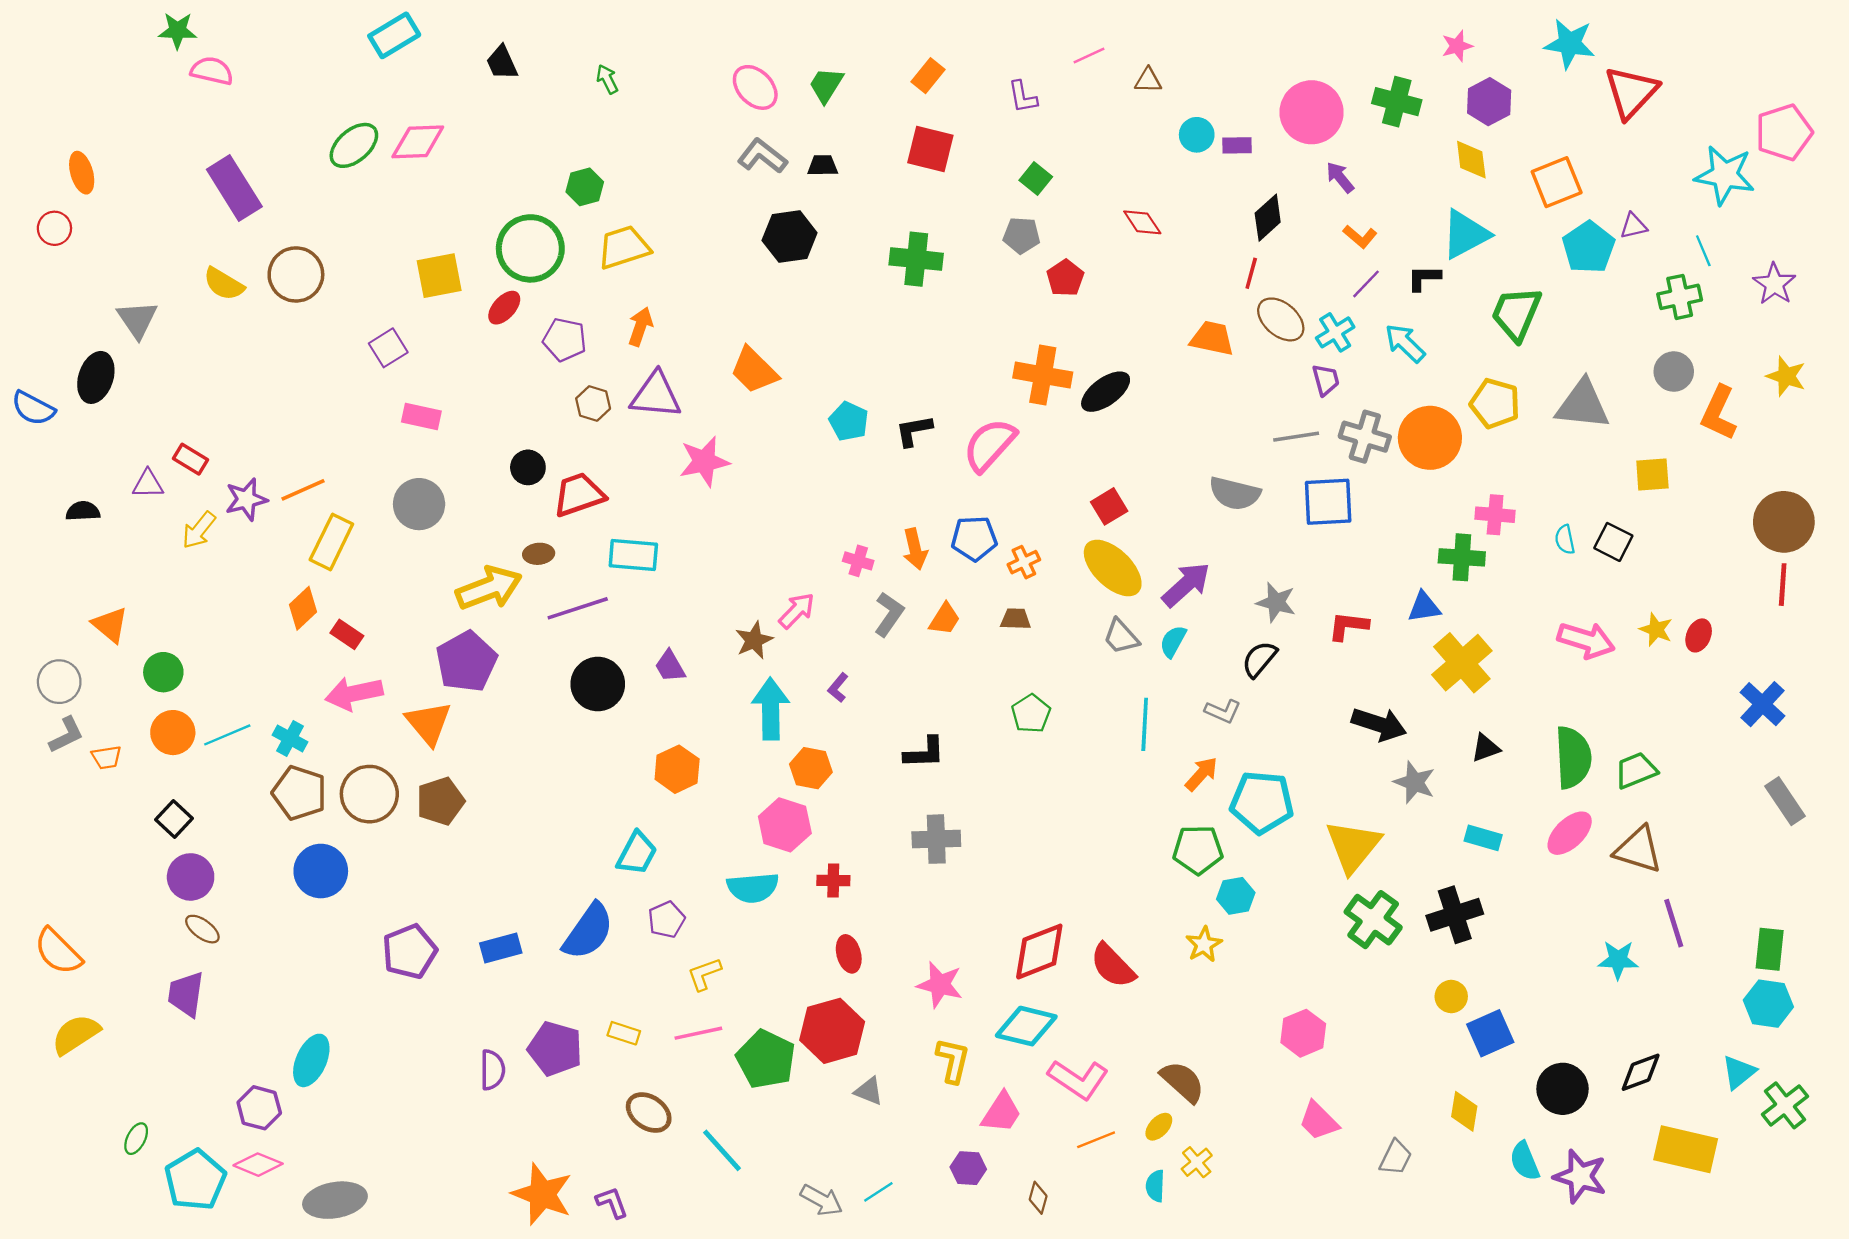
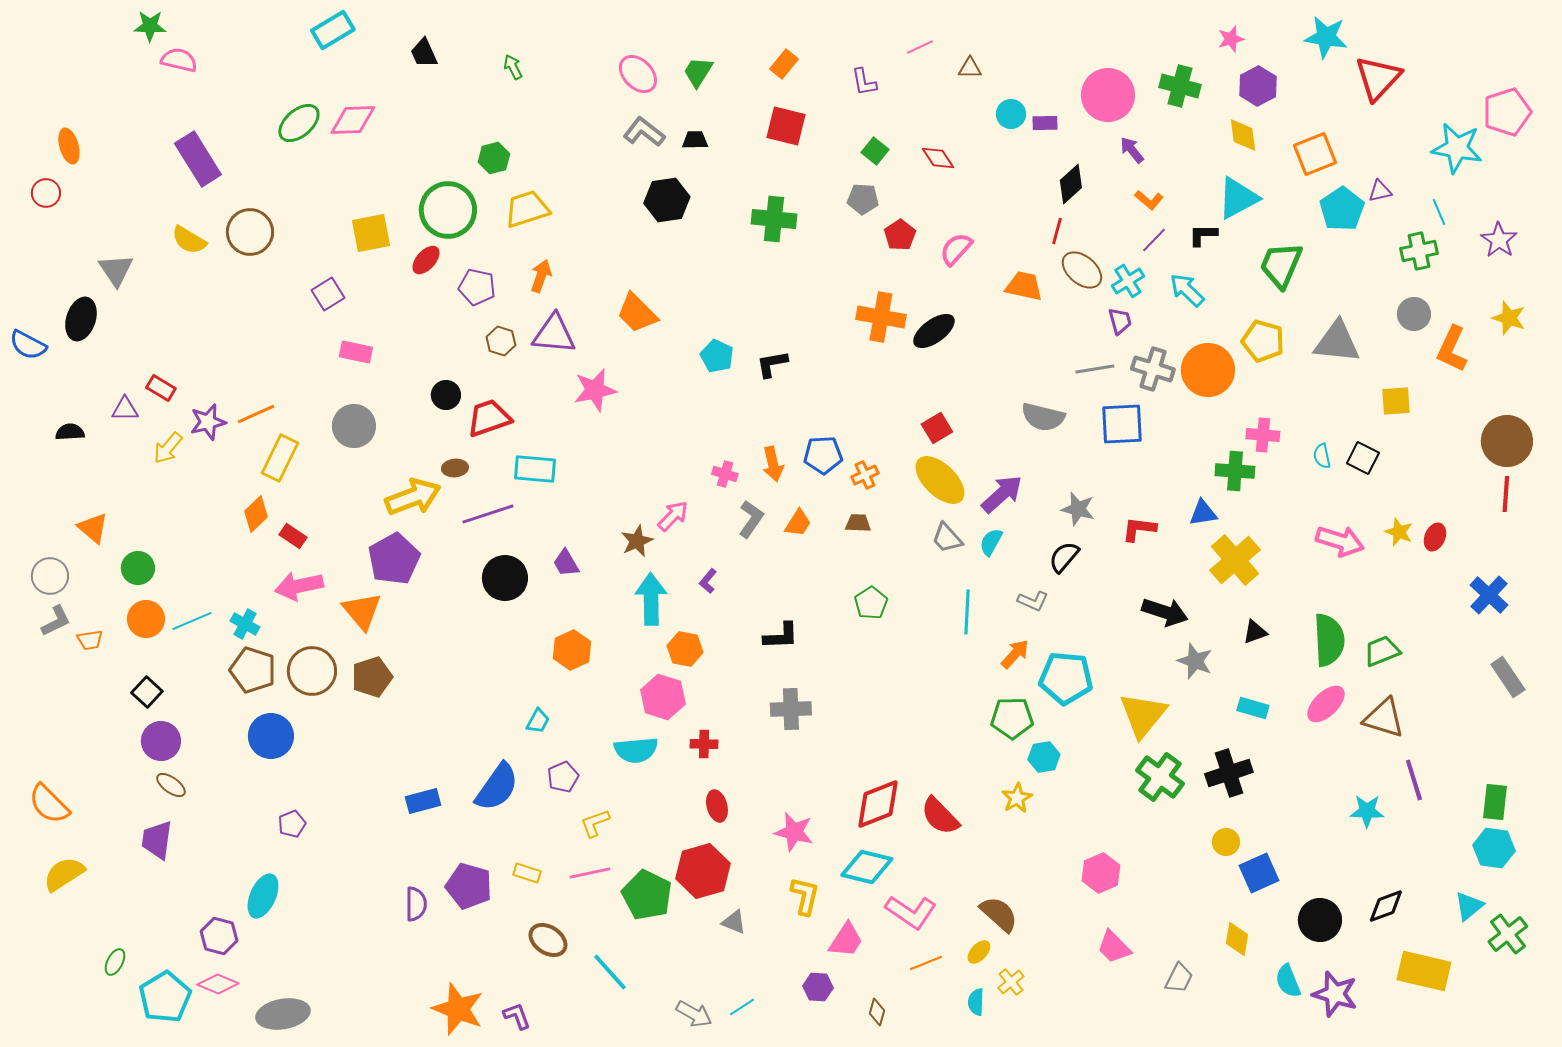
red diamond: (1142, 222) -> (938, 158), moved
pink semicircle: (990, 445) -> (956, 249), moved, size x0.7
cyan trapezoid: (637, 853) -> (538, 721), size x0.7
purple pentagon: (410, 952) -> (292, 824), moved, size x0.6

